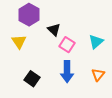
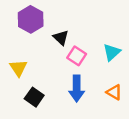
yellow triangle: (19, 42) -> (18, 68), moved
orange triangle: (98, 75) -> (114, 92), turned -40

